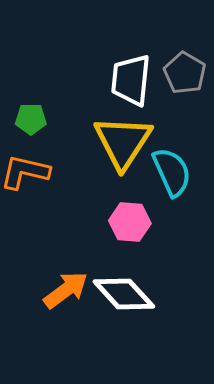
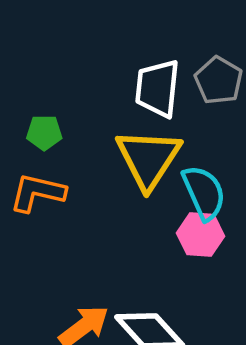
pink hexagon: (130, 222) -> (201, 235), moved

